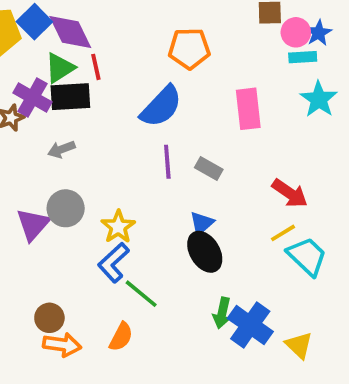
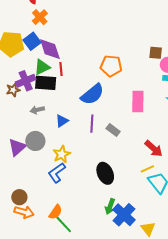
purple cross: (32, 97) -> (26, 81), turned 30
blue triangle: (202, 223) -> (62, 121), moved
green line: (141, 294) -> (64, 224), moved

